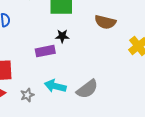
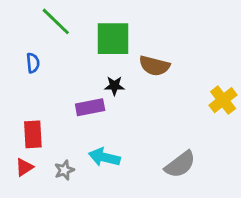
brown semicircle: (105, 22) -> (154, 66), moved
gray semicircle: (87, 89) -> (180, 164), moved

